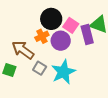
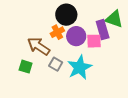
pink square: (71, 25) -> (94, 41), moved, turned -35

